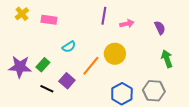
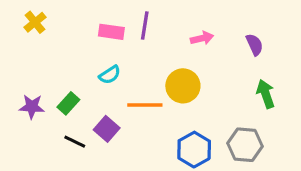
purple line: (104, 16) -> (145, 25), moved
pink rectangle: (49, 20) -> (111, 32), moved
orange line: (91, 66) -> (145, 105), turned 50
purple star: (20, 67) -> (32, 107), size x0.7

